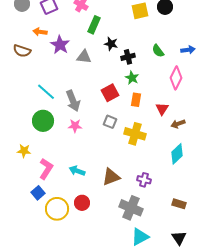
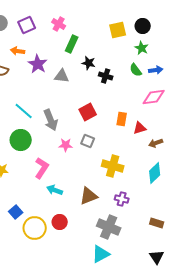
blue arrow: (188, 50) -> (156, 70), moved
black cross: (128, 57) -> (106, 76), turned 32
green star: (132, 78) -> (142, 48), moved
pink diamond: (176, 78) -> (154, 97), turned 55
orange rectangle: (136, 100) -> (122, 119), moved
red triangle: (162, 109) -> (140, 128), turned 40
pink star: (75, 126) -> (66, 145), moved
yellow cross: (135, 134) -> (113, 166), moved
pink L-shape: (46, 169) -> (42, 168), moved
cyan triangle: (140, 237) -> (101, 254), moved

